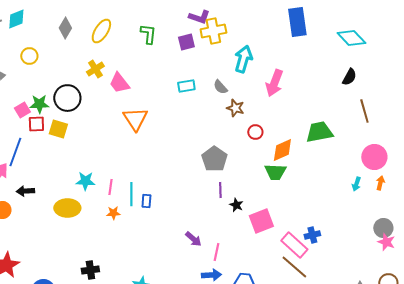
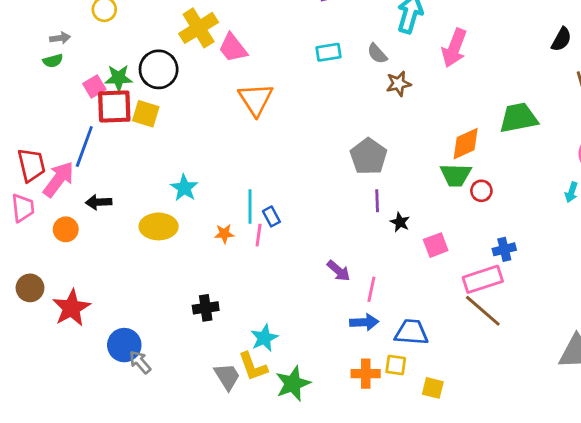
yellow cross: (95, 69) -> (199, 28), size x1.5
brown star: (235, 108) -> (399, 84), turned -30
red square: (36, 124) -> (114, 106), size x1.5
red circle: (255, 132) -> (481, 191), moved
cyan star: (85, 181) -> (184, 188), turned 30
pink line: (110, 187) -> (259, 235), moved
blue rectangle: (146, 201) -> (271, 216), turned -32
pink square: (261, 221) -> (436, 245), size x0.7
blue cross: (312, 235) -> (504, 249), moved
pink rectangle: (294, 245) -> (483, 279), turned -60
black cross: (90, 270) -> (206, 308), moved

